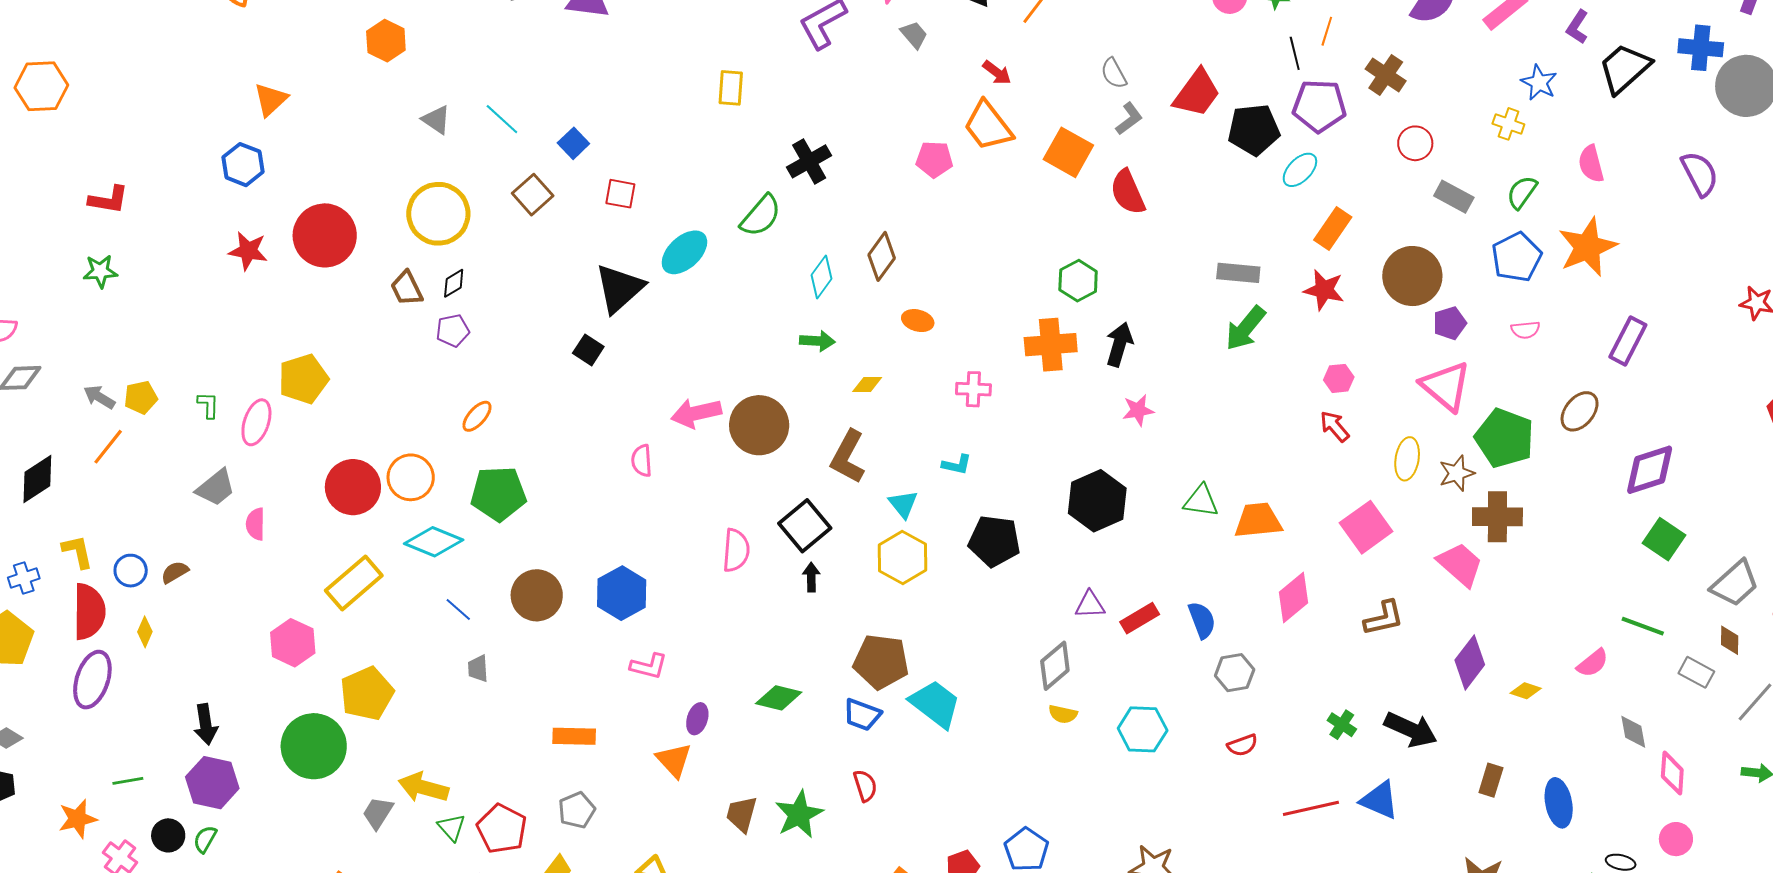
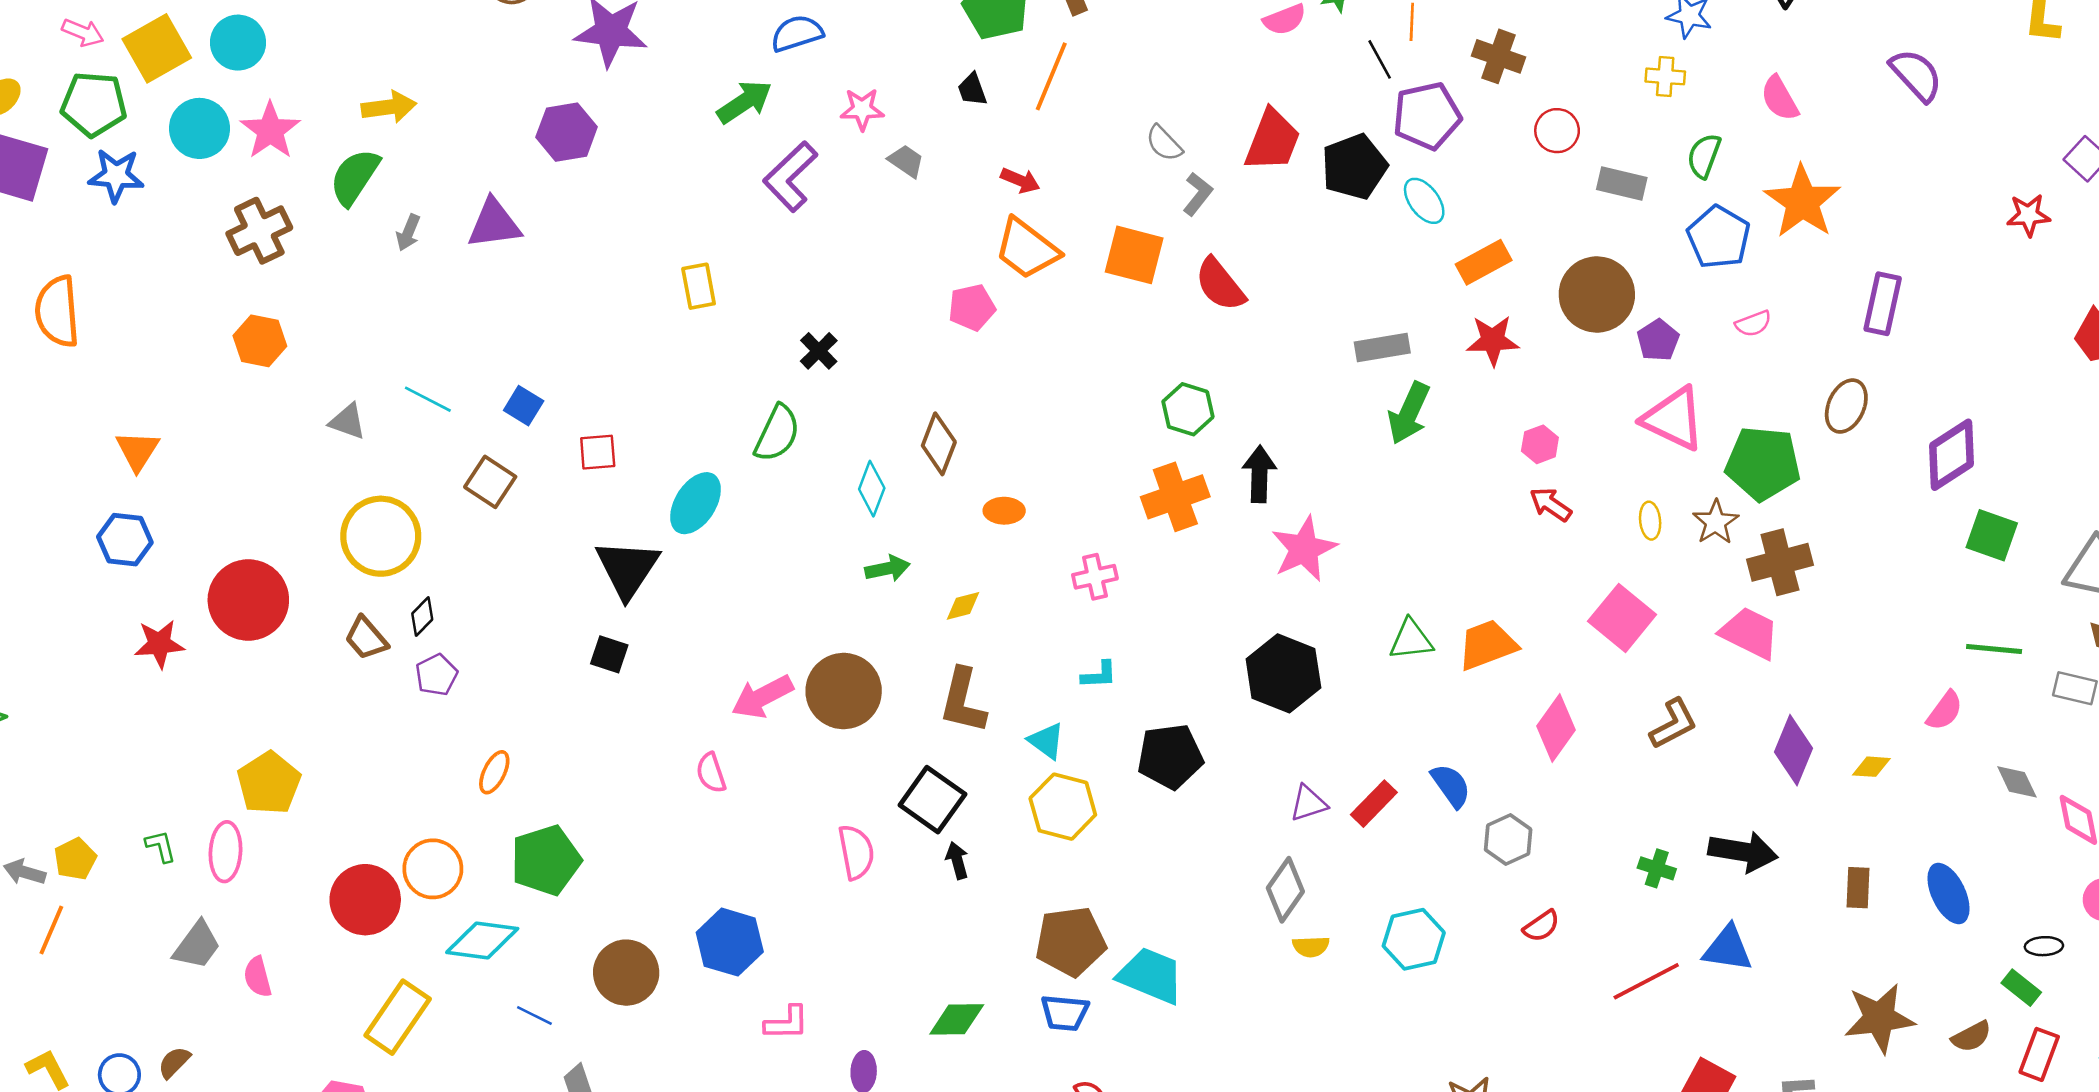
black cross: (809, 161) -> (819, 351), size x0.7
cyan ellipse: (1300, 170) -> (1424, 201), turned -66
orange rectangle: (1333, 229) -> (1484, 262), turned 42
pink star: (1138, 410) -> (1304, 549), size x1.6
yellow ellipse: (1407, 459) -> (1650, 521), size x0.7

